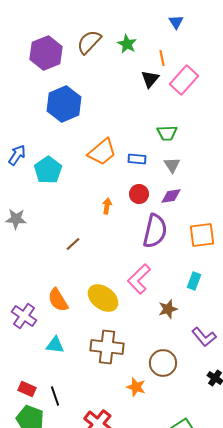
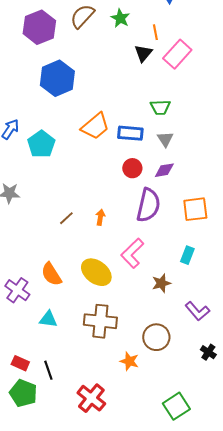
blue rectangle: (137, 159) -> (130, 133), size x1.4
orange arrow: (107, 206) -> (100, 217), moved

